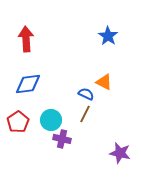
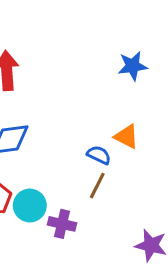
blue star: (108, 36) -> (133, 66), turned 30
cyan circle: (51, 120) -> (30, 206), moved

